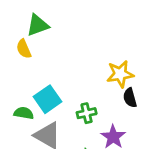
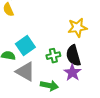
black semicircle: (130, 98) -> (73, 56), moved, size x1.5

